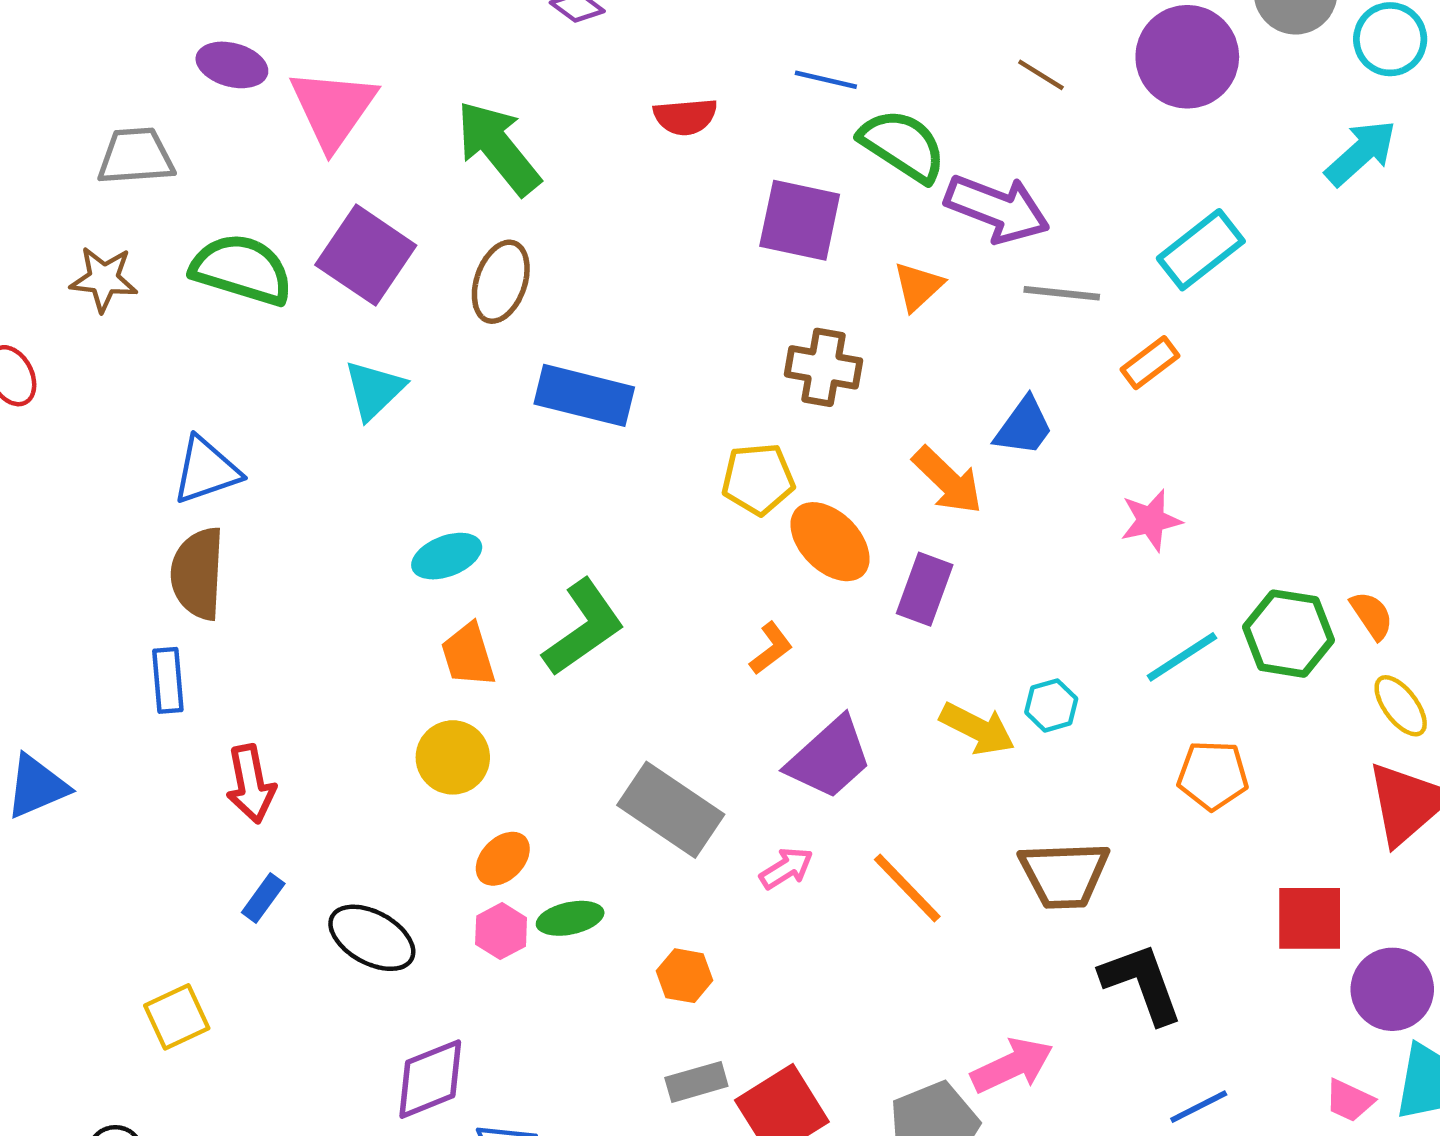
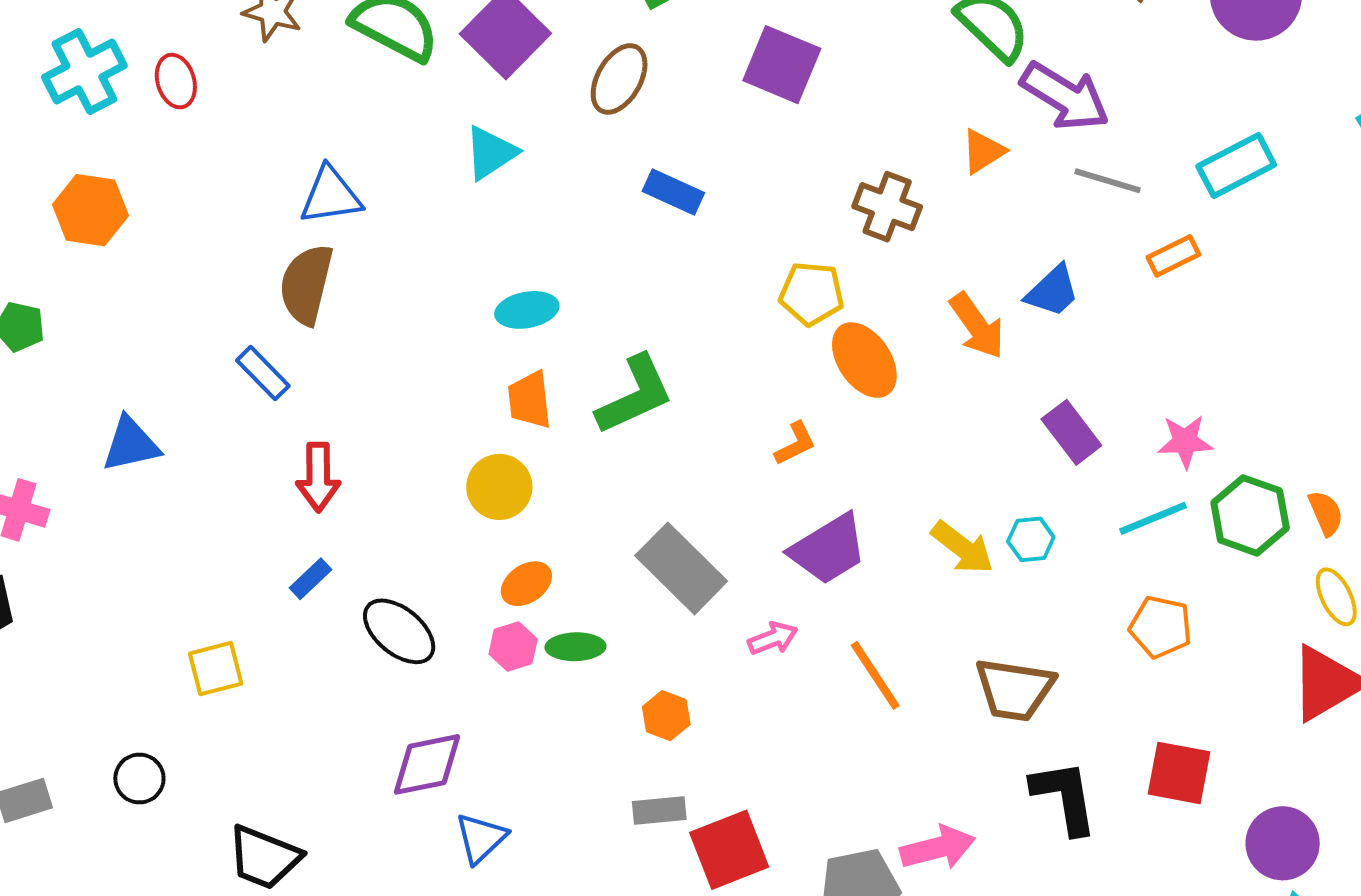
purple square: (800, 220) -> (782, 65), moved
blue rectangle: (584, 395) -> (673, 192), size x0.7
pink star: (1151, 520) -> (1185, 441), moved
purple rectangle: (925, 589) -> (1071, 432), moved, turned -68
blue rectangle: (168, 680) -> (263, 373), turned -50
red square: (1310, 918) -> (1179, 773), moved

